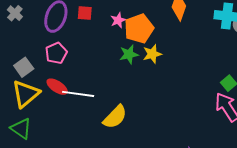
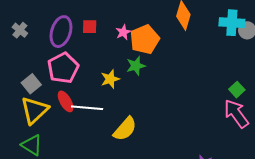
pink pentagon: (56, 53) -> (63, 68), size x1.4
yellow star: (152, 54) -> (110, 79), moved
red ellipse: (57, 87) -> (66, 101), turned 30

